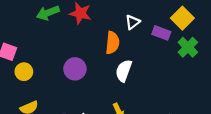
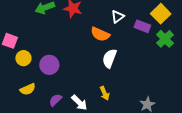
orange semicircle: (112, 43) -> (100, 34), turned 108
purple circle: (75, 69) -> (49, 65), moved

